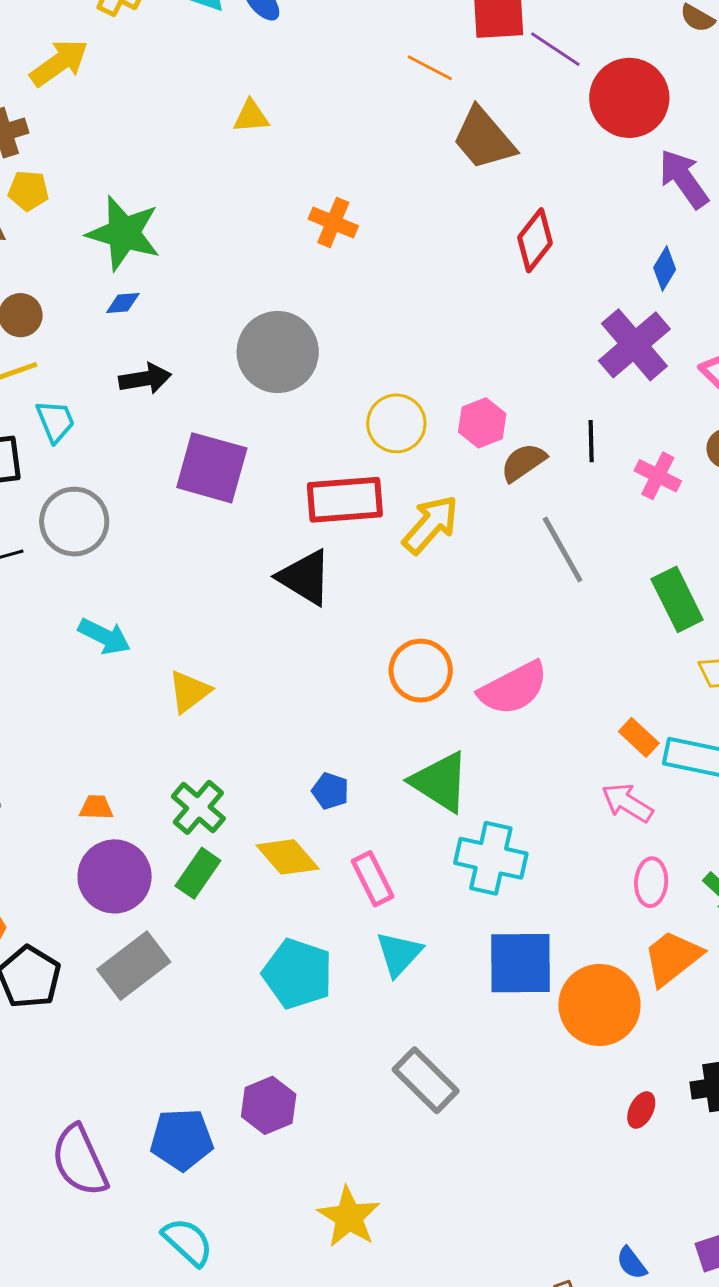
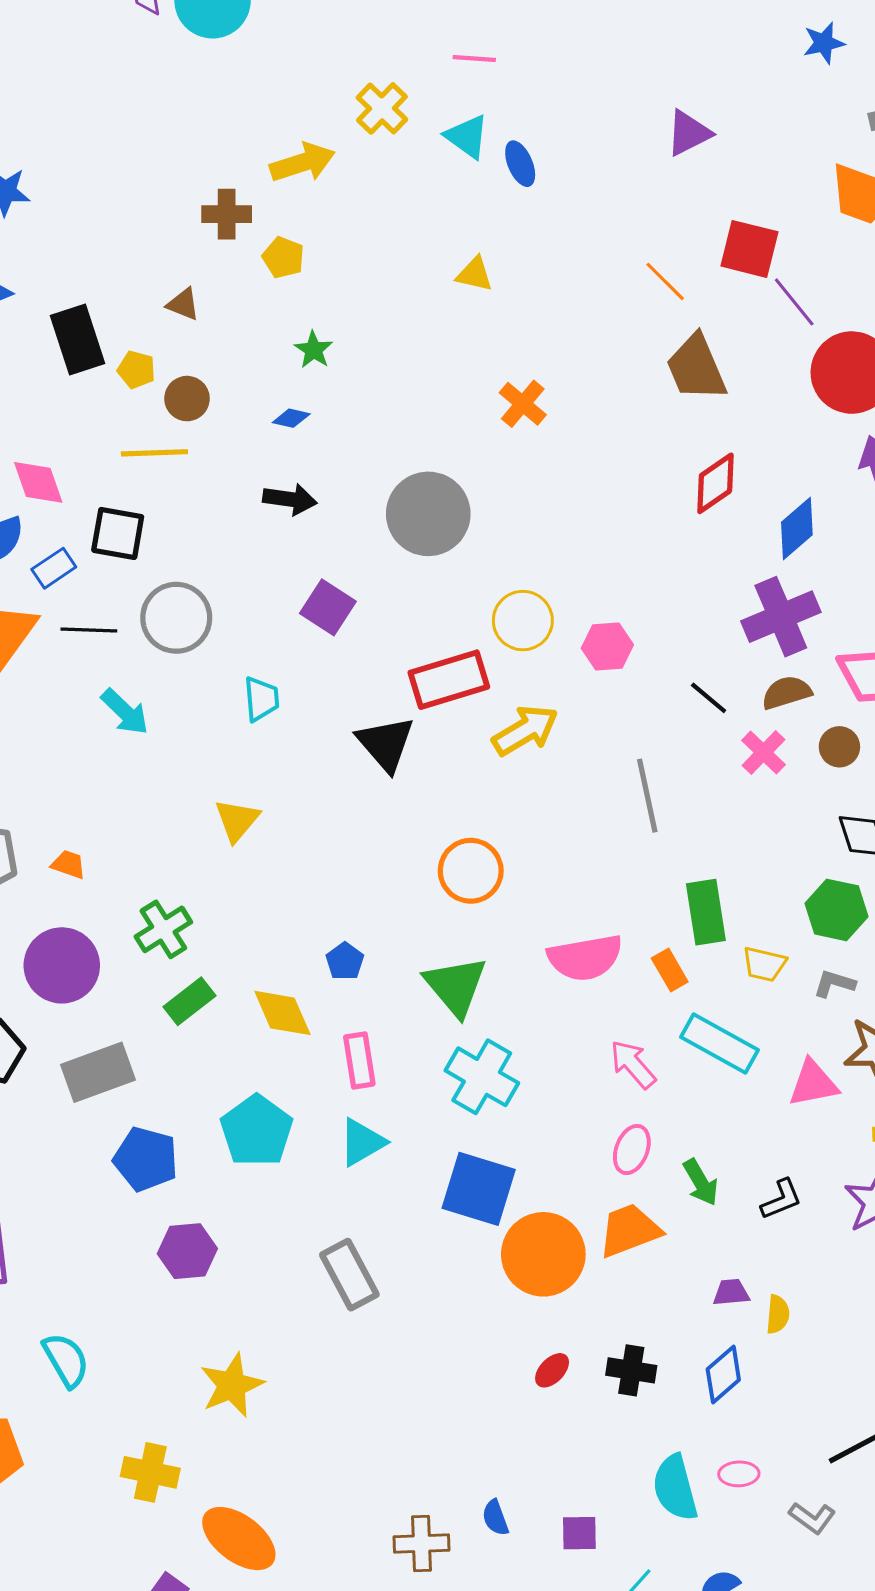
yellow pentagon: (28, 191) -> (283, 257), moved
green star: (124, 233) -> (314, 350), size x0.5
blue diamond: (665, 269) -> (797, 528), moved, size x1.4
cyan trapezoid: (55, 421) -> (261, 699), moved
black line: (591, 441) -> (709, 698), turned -66
brown semicircle: (523, 462) -> (787, 693), moved
purple square: (212, 468) -> (328, 607), size x0.7
red rectangle: (345, 500) -> (449, 680), turned -30
green rectangle: (677, 599) -> (706, 912), moved
cyan arrow: (104, 636) -> (125, 712), moved
pink semicircle: (513, 688) -> (585, 958), moved
yellow triangle: (189, 692) -> (237, 820), turned -30
orange rectangle: (639, 737) -> (670, 970), moved
orange trapezoid: (96, 807) -> (68, 864), moved
green cross: (198, 807) -> (163, 929), moved
purple circle: (115, 876) -> (62, 965), moved
blue pentagon: (182, 1139) -> (146, 1159), moved

